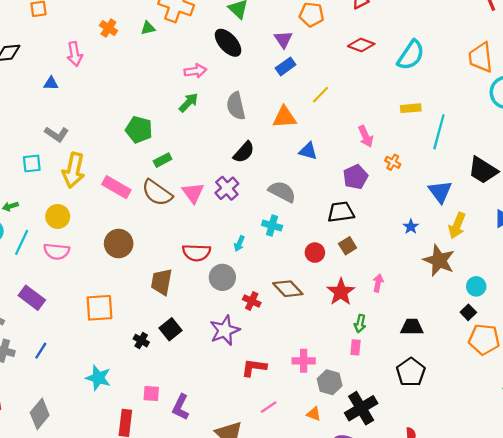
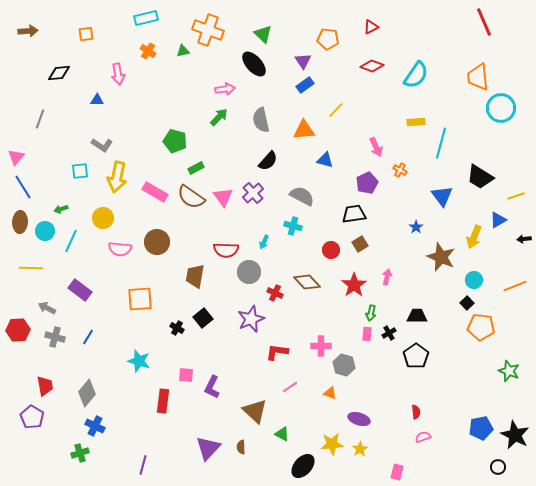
yellow arrow: (457, 225) -> (474, 237), moved
pink semicircle: (57, 251) -> (120, 249), moved
black cross: (361, 408) -> (389, 333), moved, size x0.5

